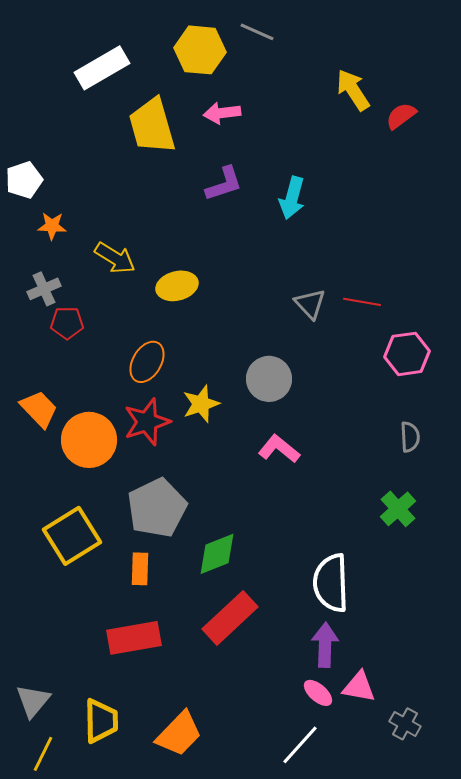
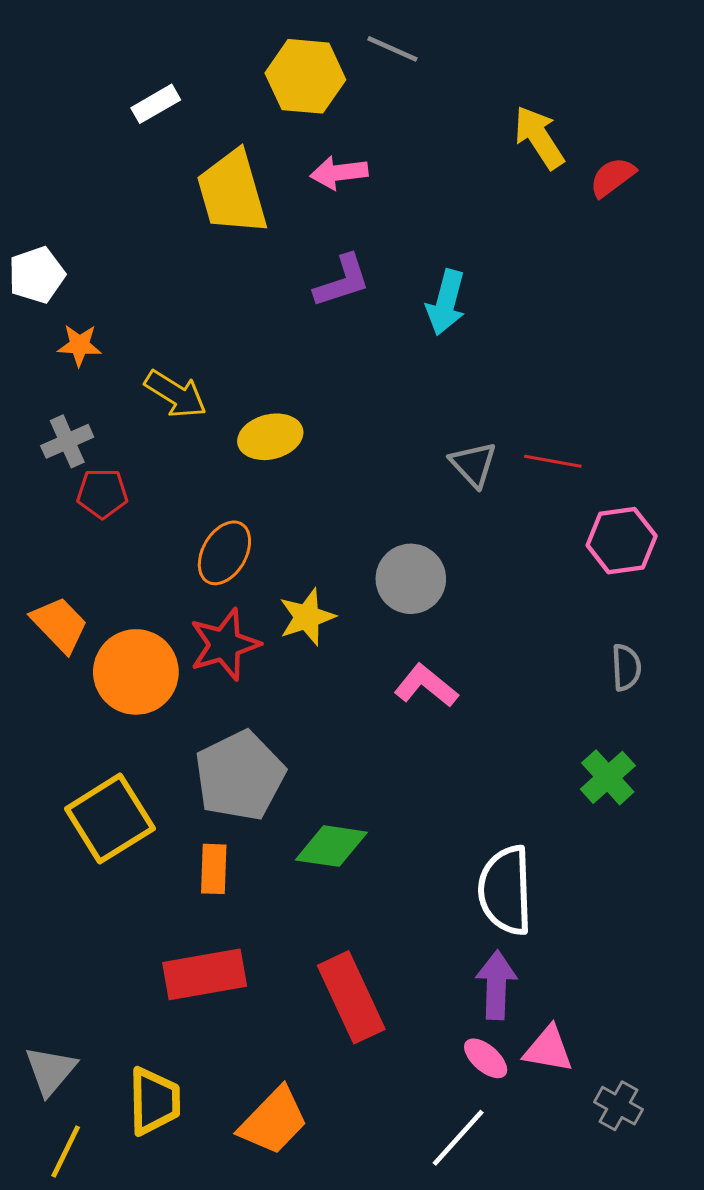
white rectangle: (102, 68) -> (156, 104), size x0.6
green diamond: (217, 554) -> (331, 846), turned 30
red rectangle: (230, 618) -> (351, 997), moved, turned -72

